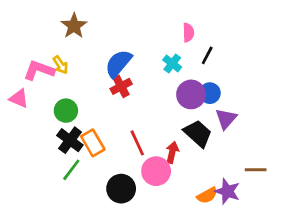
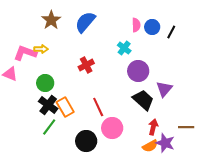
black line: (207, 55) -> (171, 32), moved
blue semicircle: (118, 64) -> (85, 22), moved
yellow arrow: (61, 65) -> (41, 49), turned -56
blue circle: (210, 93) -> (152, 27), moved
red arrow: (172, 152) -> (153, 127), moved

